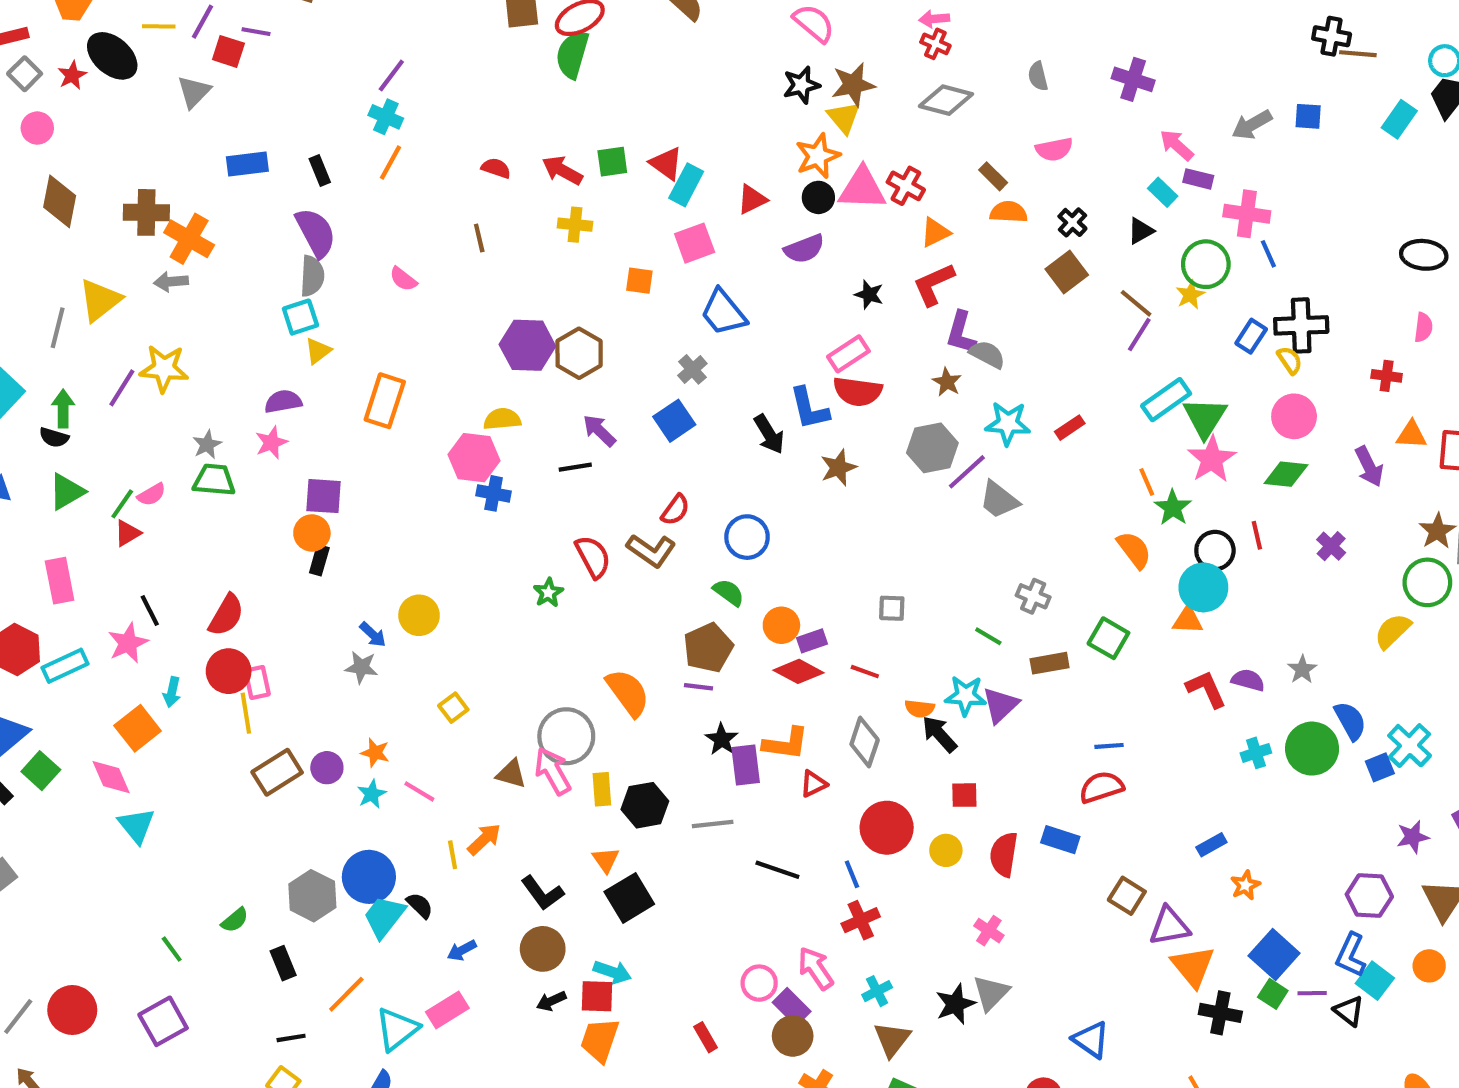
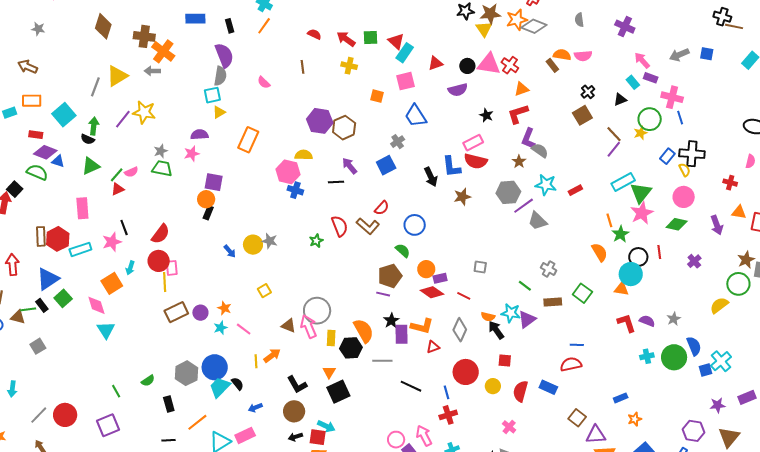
orange star: (818, 156) -> (517, 20), moved
orange semicircle: (1009, 212) -> (562, 55), moved
gray star: (361, 667) -> (270, 241), moved
orange semicircle: (628, 693) -> (364, 331), moved

